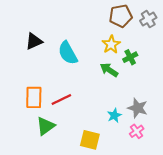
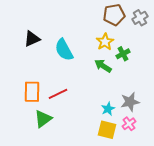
gray star: (138, 108) -> (130, 102), turned -30
yellow square: (90, 140) -> (107, 130), moved

